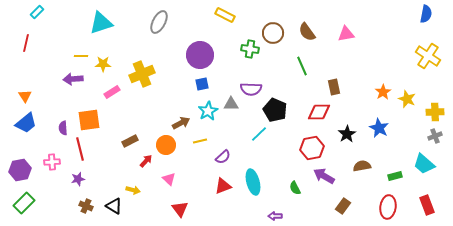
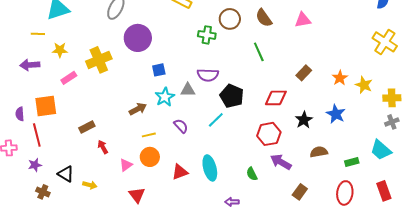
purple circle: (200, 55) -> (138, 38), moved
yellow line: (81, 56) -> (38, 34), moved
brown rectangle: (334, 87) -> (304, 73), moved, turned 56
yellow line: (200, 141) -> (149, 135), moved
orange circle: (166, 145) -> (150, 157), moved
purple semicircle: (223, 157) -> (181, 126), moved, turned -91
red arrow: (146, 161) -> (103, 147), turned -72
pink triangle: (169, 179) -> (126, 165), turned 40
yellow arrow: (133, 190) -> (90, 185), moved
black triangle: (114, 206) -> (66, 174), moved

